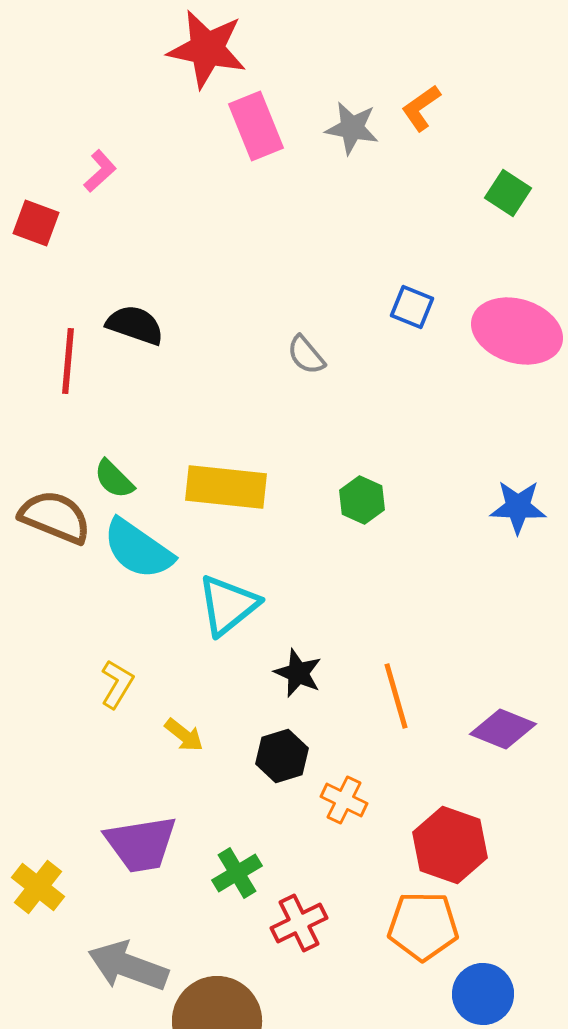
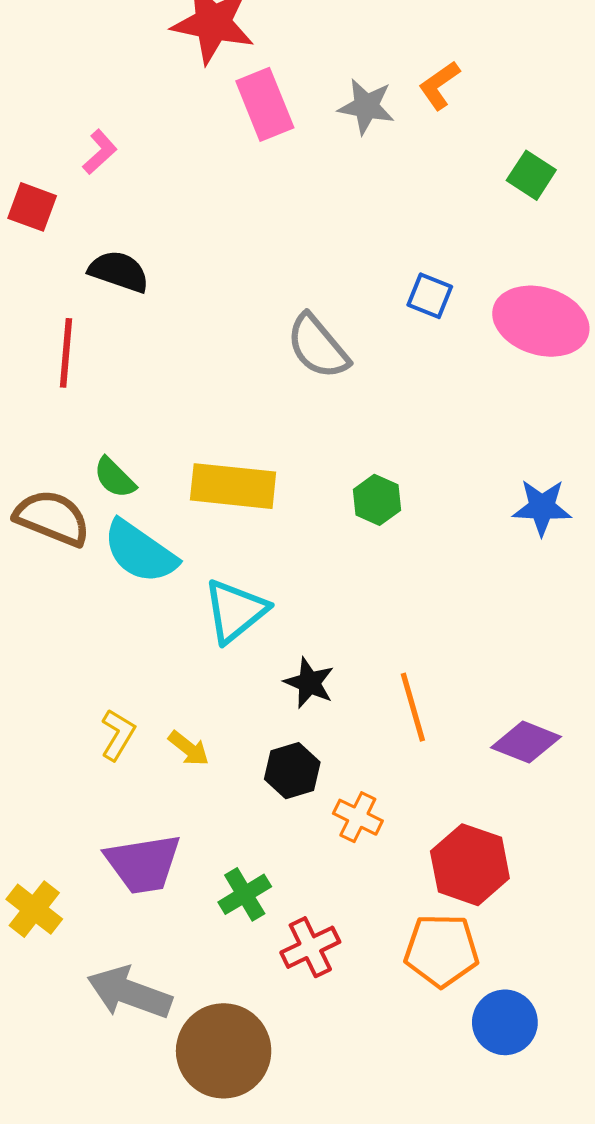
black semicircle: (135, 325) -> (119, 271), moved
gray semicircle: (306, 355) -> (318, 347), size x1.6
yellow L-shape: (117, 684) -> (118, 735), moved

